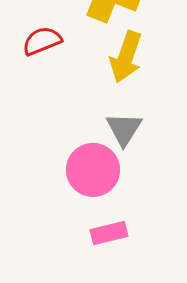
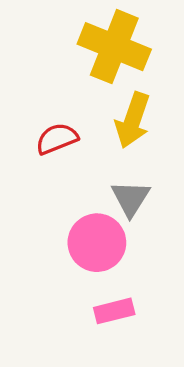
red semicircle: (42, 41) -> (57, 139), moved

